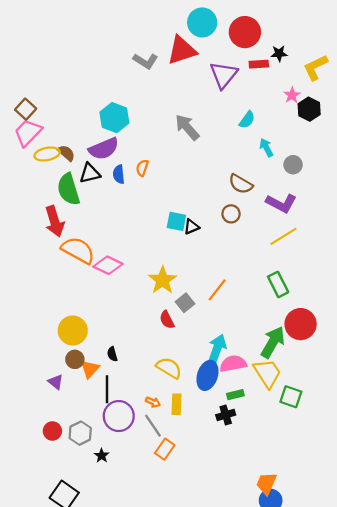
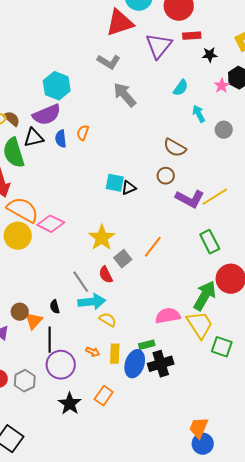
black star: (279, 53) -> (210, 55), moved
gray L-shape: (145, 61) -> (109, 62), moved
pink star: (292, 95) -> (222, 86), moved
purple L-shape: (281, 203) -> (190, 199), moved
yellow circle: (73, 330) -> (18, 236), moved
cyan arrow: (217, 349) -> (92, 302), moved, turned 64
yellow semicircle: (169, 368) -> (108, 320), size x0.7
blue ellipse: (207, 375) -> (135, 364), moved
green rectangle: (235, 395) -> (147, 345), moved
black cross: (226, 415) -> (161, 364), size x1.4
gray line: (153, 426) -> (81, 282), moved
black star: (102, 456) -> (70, 404), moved, size x1.6

